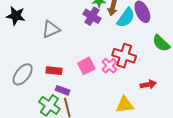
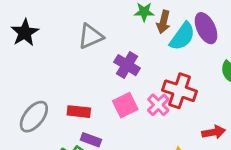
black star: (16, 16) -> (25, 33), turned 30
purple cross: (92, 16) -> (127, 65), moved
gray triangle: (51, 29) -> (90, 36), moved

